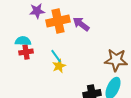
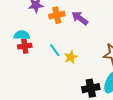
orange cross: (58, 21) -> (57, 15), size x0.7
yellow star: (59, 66) -> (71, 57), moved

